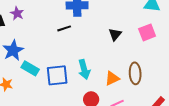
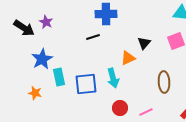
cyan rectangle: (30, 68) -> (59, 77), turned 48
orange triangle: (112, 78) -> (128, 58), moved

